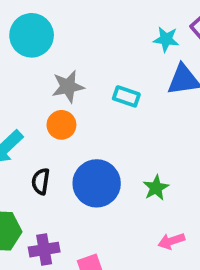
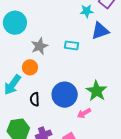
orange circle: (61, 125) -> (30, 67), moved
green star: (156, 188) -> (97, 91), size x1.5
pink arrow: (171, 241) -> (84, 113), moved

